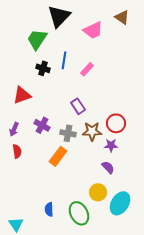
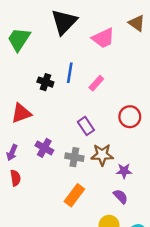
green trapezoid: (37, 39) -> (19, 39), moved
red circle: (116, 123) -> (130, 117), moved
orange rectangle: (58, 156) -> (74, 195), moved

